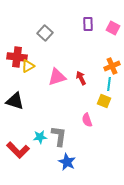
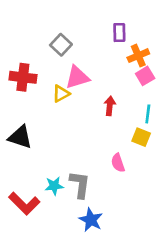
pink square: (113, 28) -> (145, 76), moved, turned 32
yellow triangle: (28, 66) -> (61, 94), moved
orange cross: (112, 66) -> (138, 56), moved
pink triangle: (57, 77) -> (77, 77), moved
red arrow: (81, 78) -> (110, 106), turned 32

